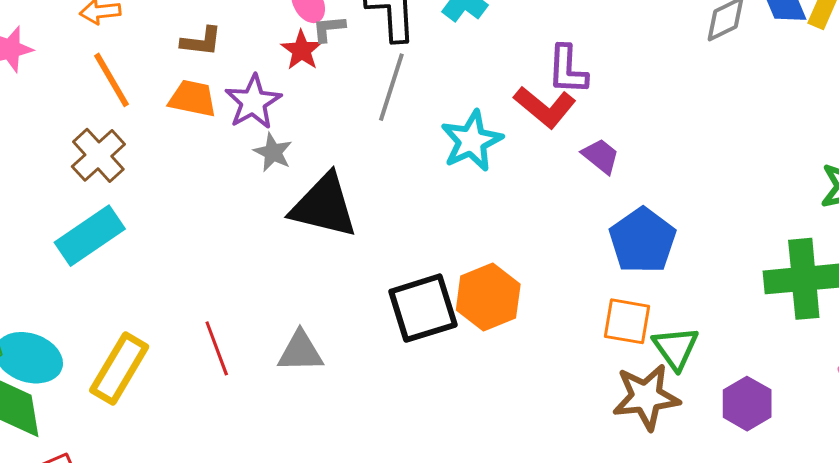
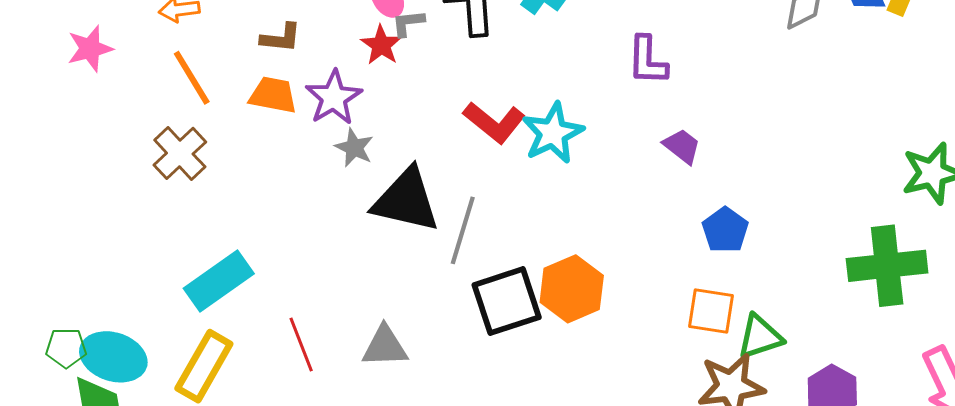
gray line: (391, 87) -> (463, 230), moved
red L-shape: (545, 107) -> (494, 122), moved
cyan rectangle: (90, 236) -> (219, 281), moved
blue pentagon: (643, 241) -> (725, 230), size x0.7
green triangle: (676, 348) -> (760, 337), turned 48

